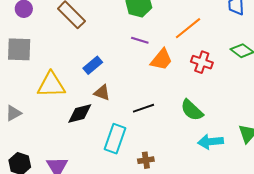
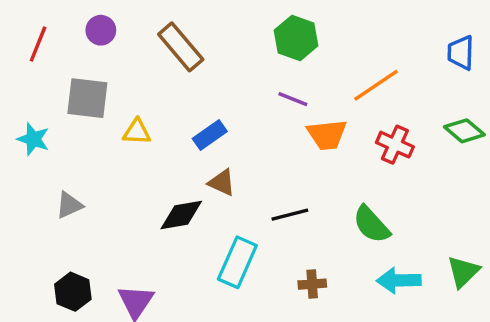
orange trapezoid: (161, 59) -> (327, 135), turned 40
yellow triangle: (51, 85) -> (137, 132), moved, size x0.6
brown cross: (146, 160) -> (312, 284), moved

